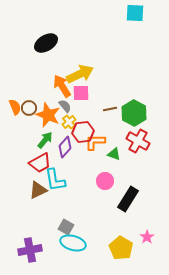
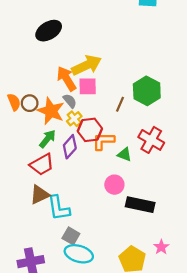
brown line: (110, 109) -> (120, 104), turned -56
green hexagon: (134, 113) -> (147, 91), moved
cyan L-shape: (55, 180) -> (59, 208), moved
black rectangle: (128, 199) -> (140, 205), turned 70

